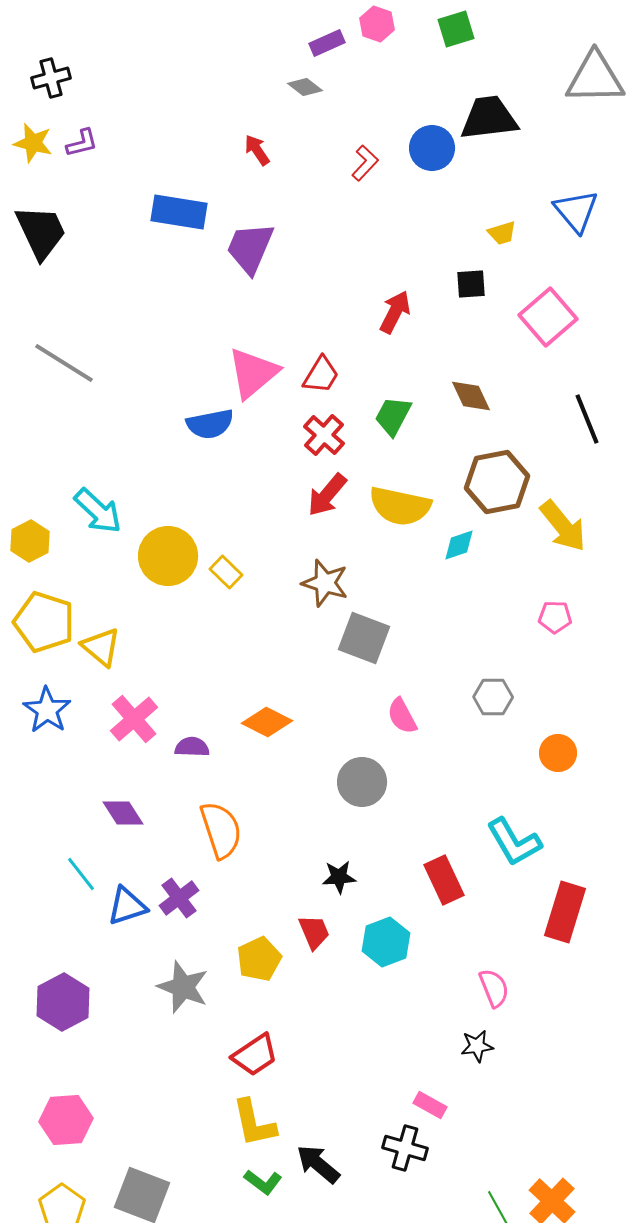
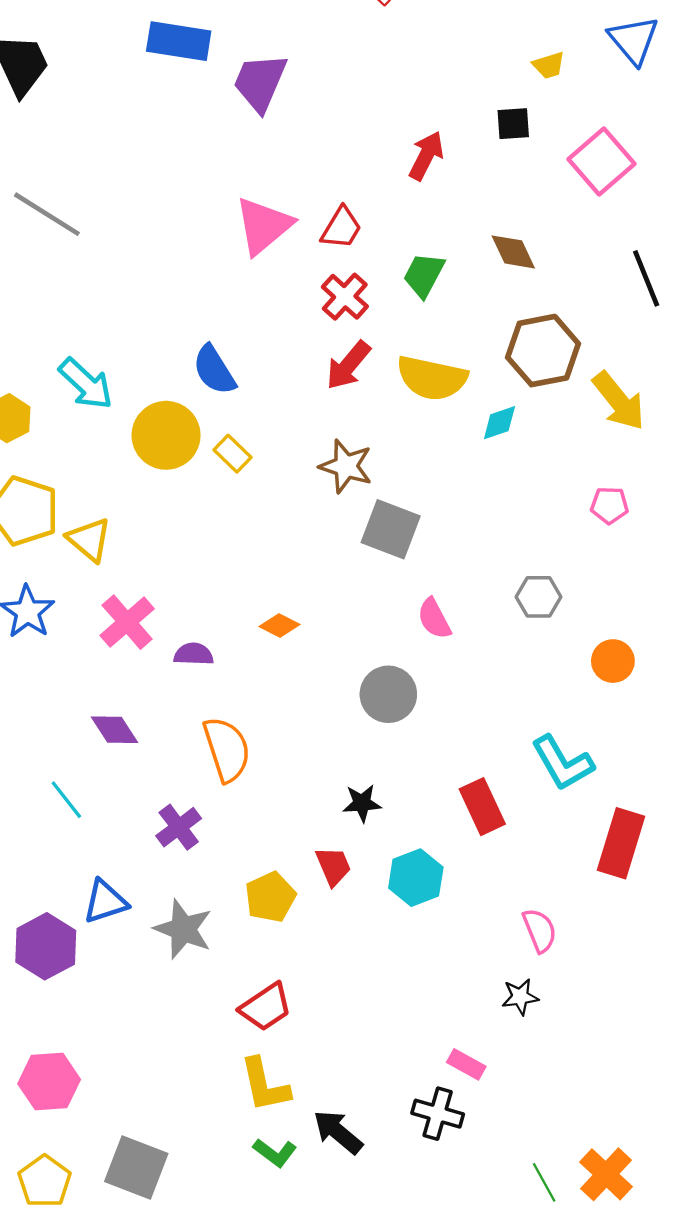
blue semicircle: (210, 424) -> (214, 370), moved, turned 69
orange diamond: (267, 722) -> (279, 626), size x0.7
blue triangle: (127, 906) -> (105, 902), moved

